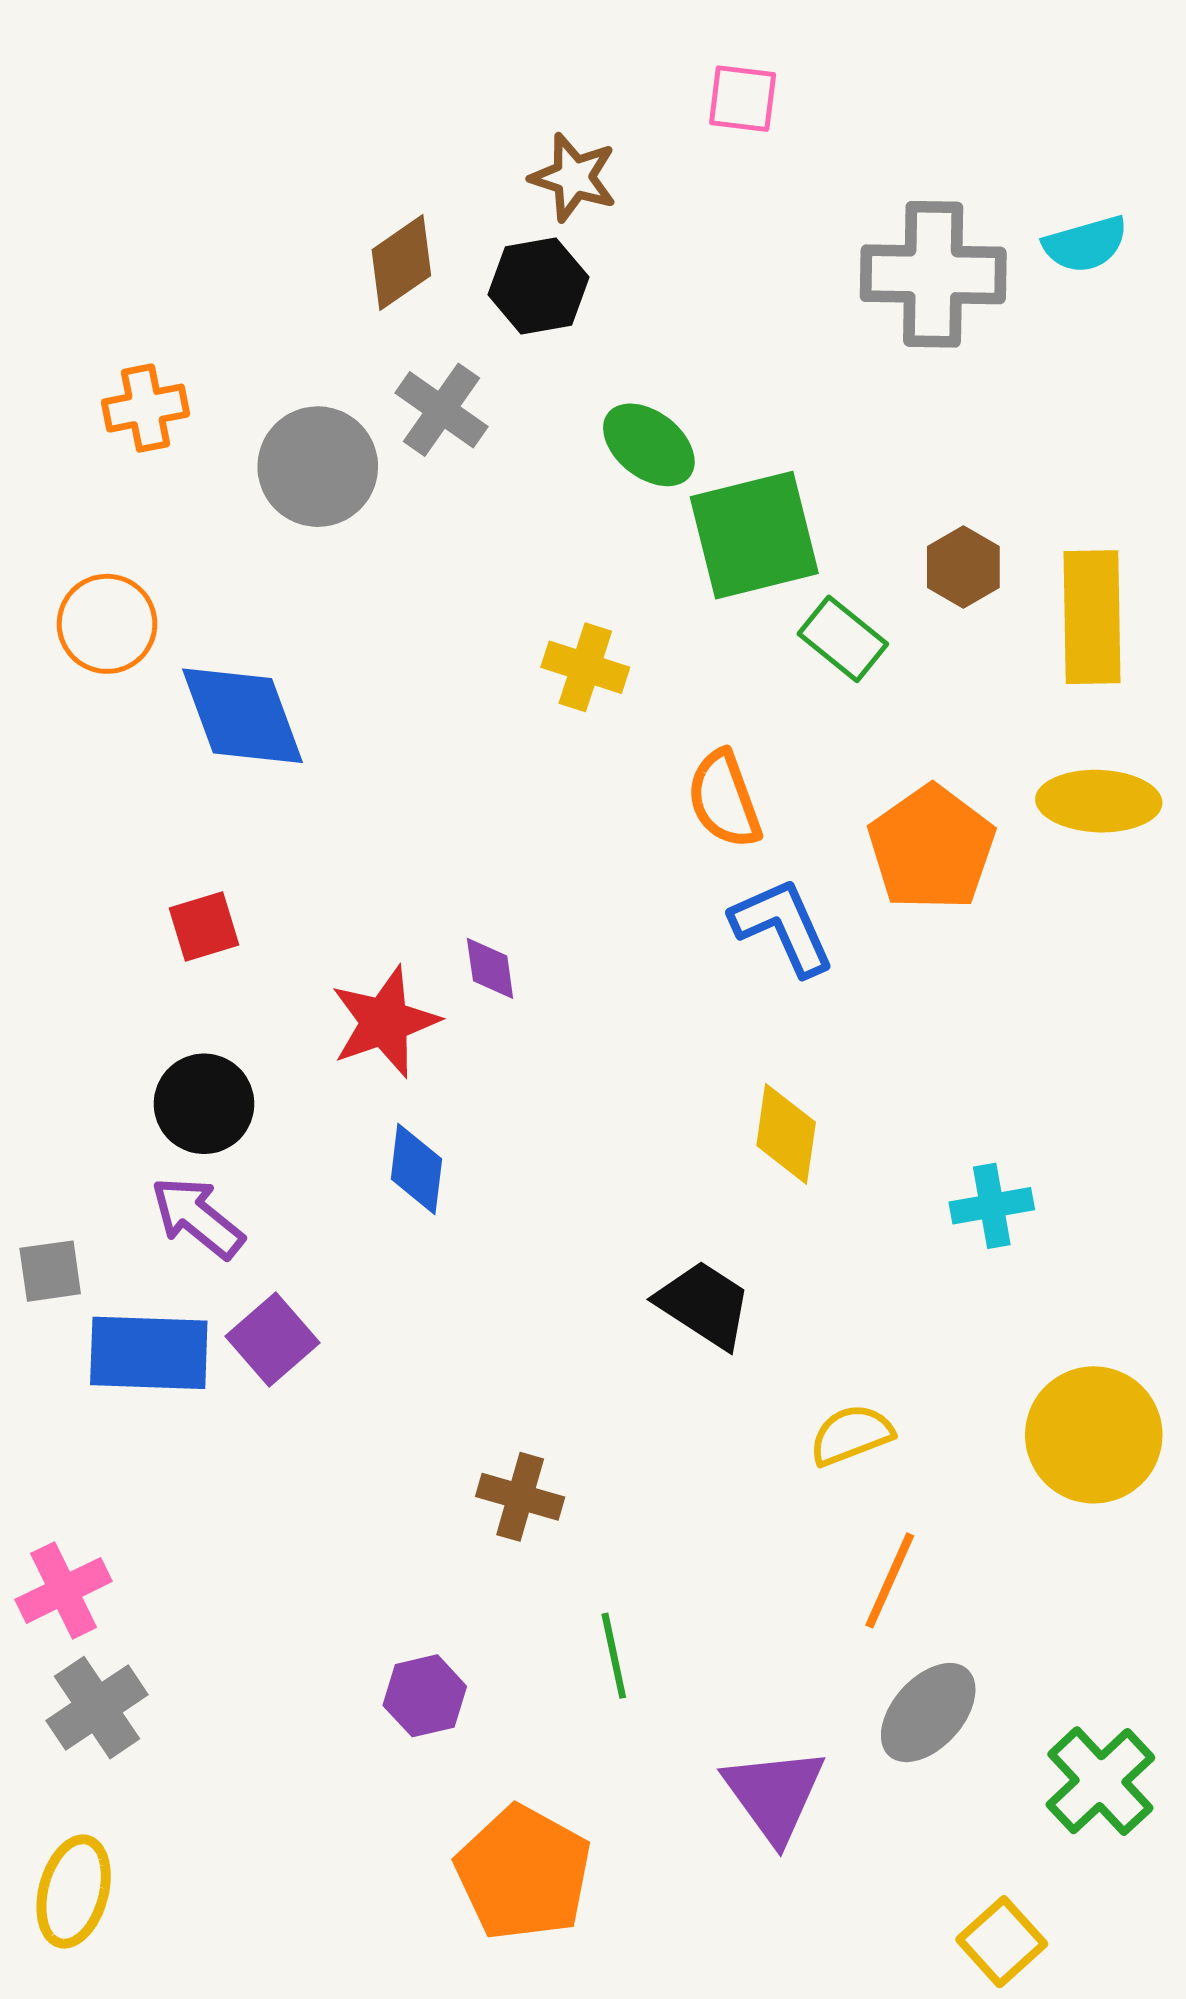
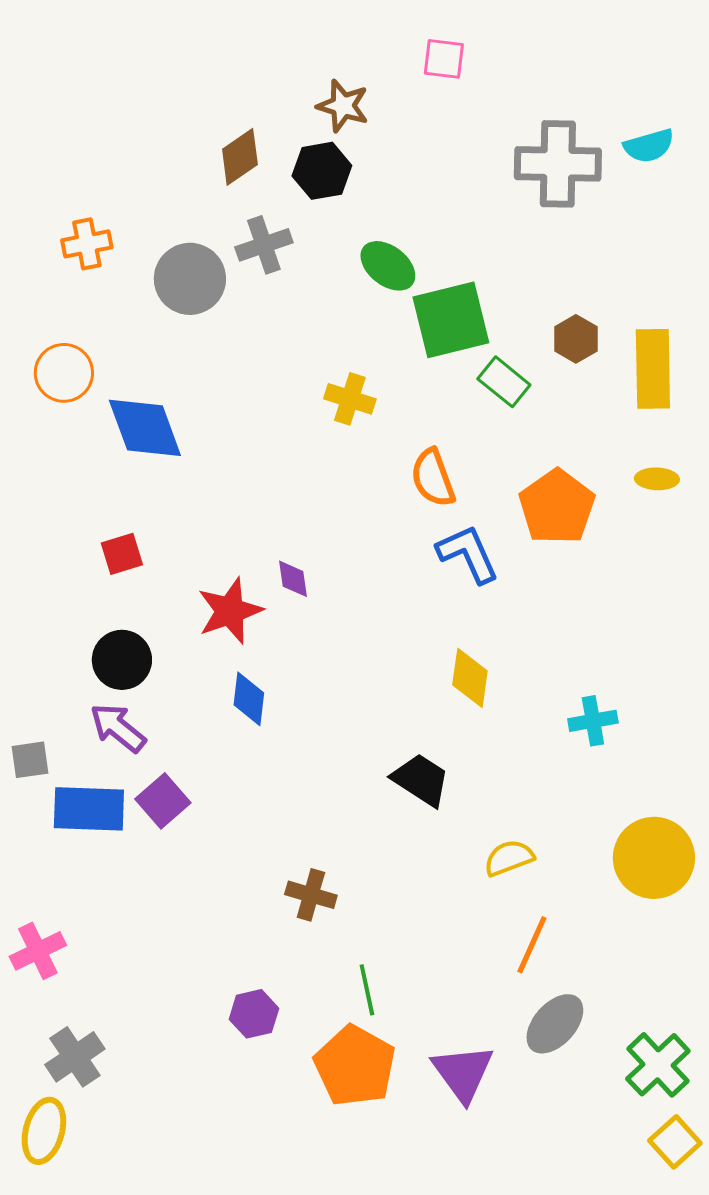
gray cross: (442, 410) -> (264, 245), turned 36
yellow ellipse: (1099, 801) -> (657, 479), size x0.6
gray cross: (97, 1708) -> (75, 1057), moved
orange pentagon: (523, 1873) -> (355, 1066), moved
yellow square: (1002, 1942) -> (675, 1142), moved

